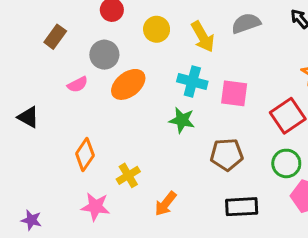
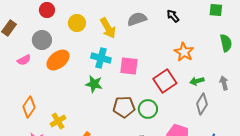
green circle: (286, 163) -> (148, 109), moved

